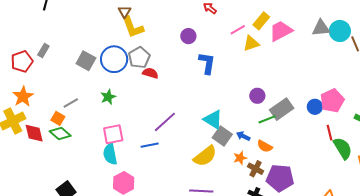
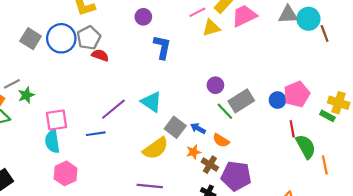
green star: (108, 97) -> (26, 95), moved
cyan triangle: (213, 119) -> (151, 102), moved
green line: (267, 119) -> (225, 111), turned 66

